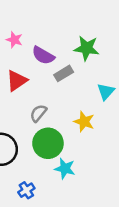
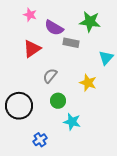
gray rectangle: (64, 73) -> (71, 43), turned 42
green circle: (48, 143) -> (58, 101), size x0.6

